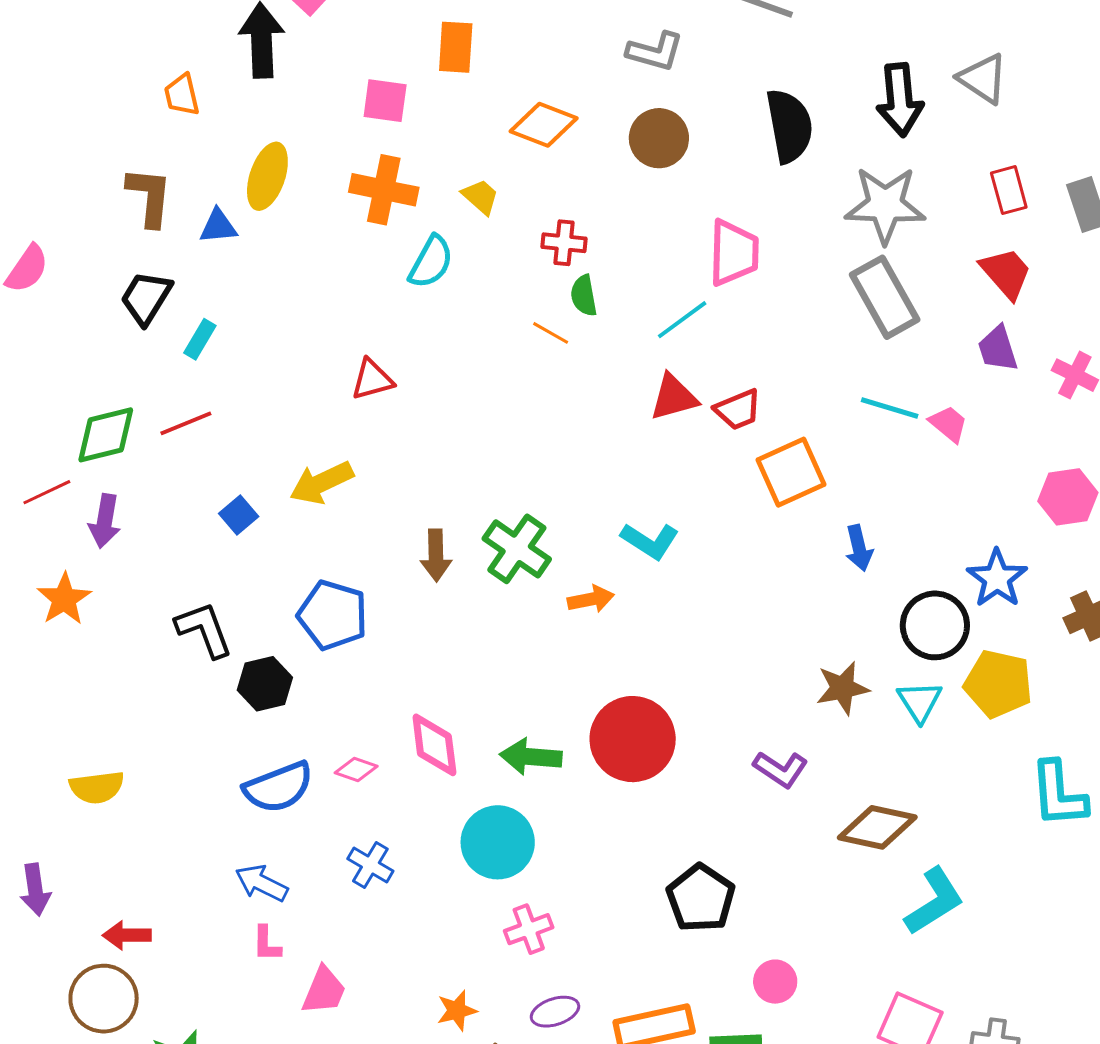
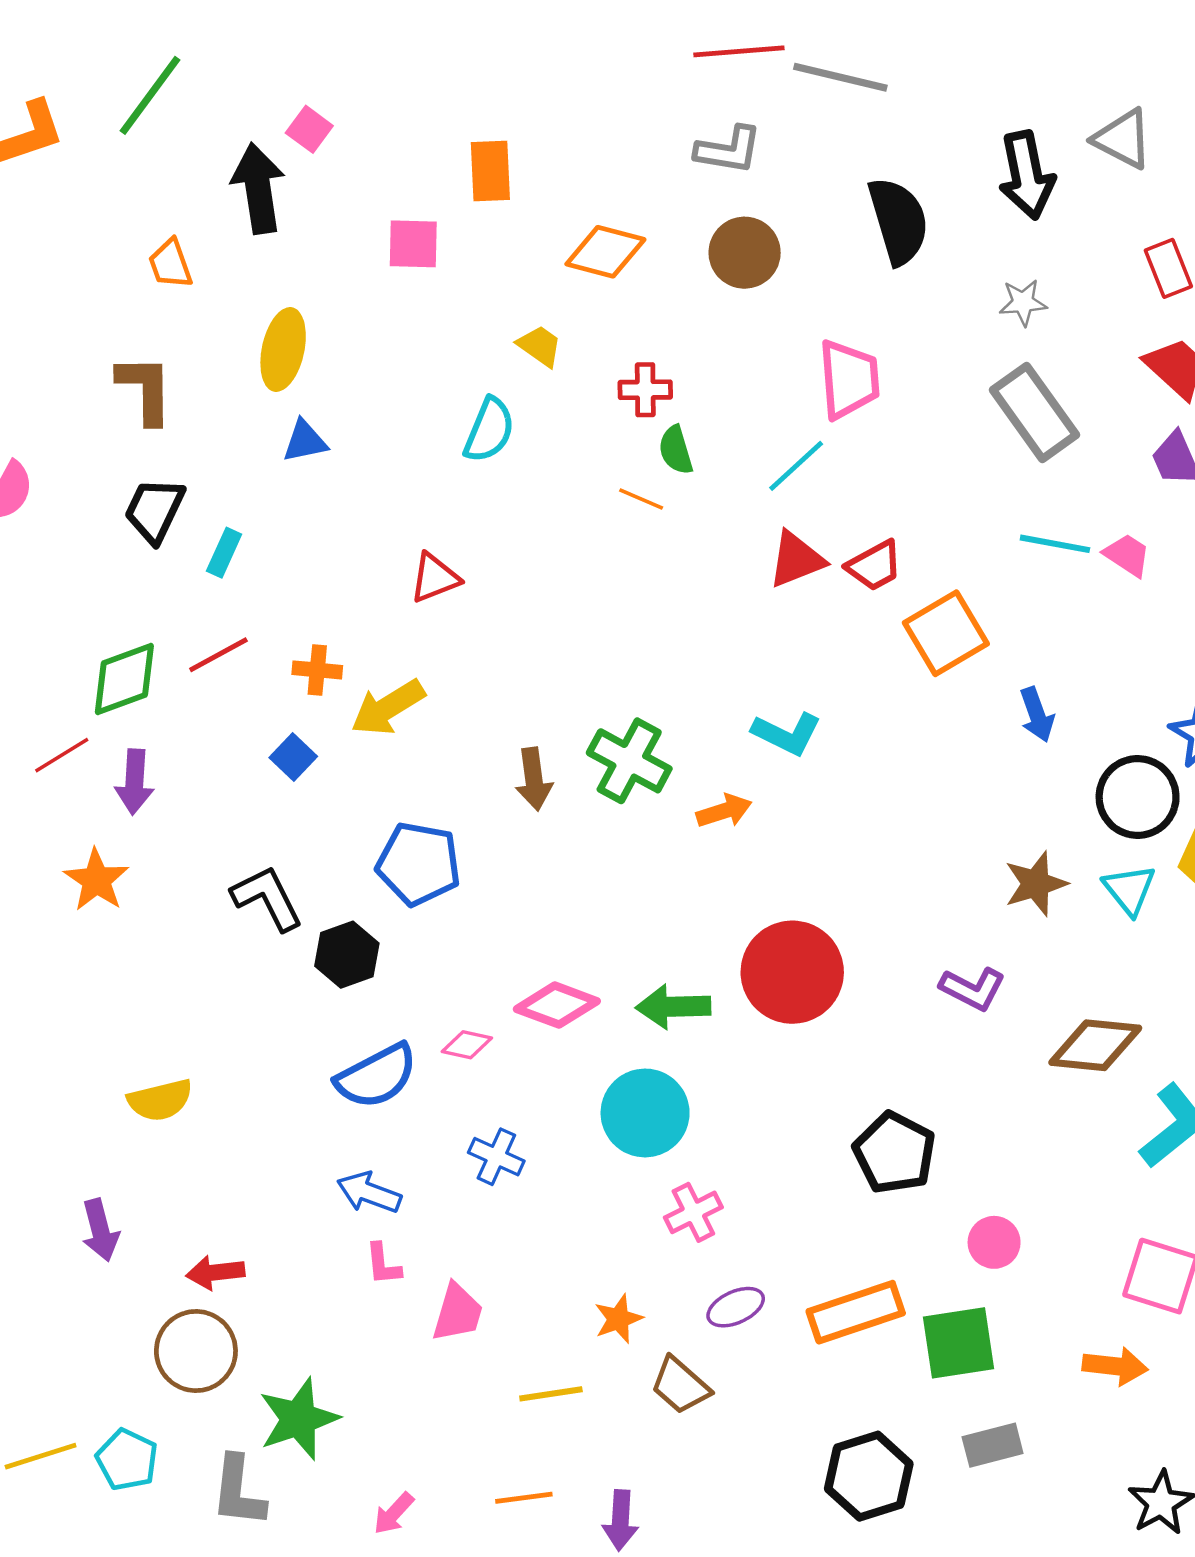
orange cross: (384, 190) -> (317, 670), moved, size x0.6
gray star: (885, 205) -> (1023, 302), size x0.5
blue triangle: (218, 226) -> (305, 441), moved
pink diamond: (434, 745) -> (557, 1005), turned -56

